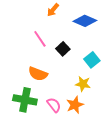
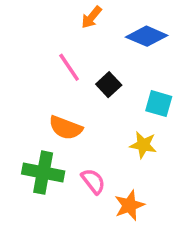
cyan square: (92, 60) -> (159, 104), turned -35
orange star: (75, 105) -> (129, 205), moved

